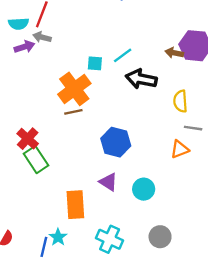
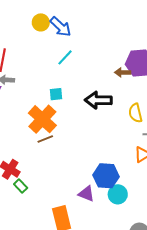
cyan line: (123, 55) -> (65, 57), moved
blue hexagon: (116, 142) -> (106, 176), moved
green rectangle: (36, 160) -> (21, 186), size x0.6

